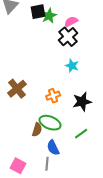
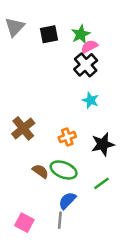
green star: (49, 16) -> (81, 34), moved
brown semicircle: (37, 130) -> (40, 171), moved, turned -72
blue semicircle: (53, 148) -> (67, 201), turned 70

